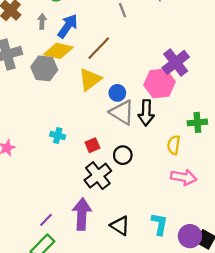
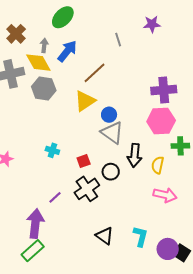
yellow diamond: (58, 51) -> (38, 63), moved, turned 44
purple cross: (176, 62) -> (164, 90), turned 30
pink hexagon: (159, 83) -> (161, 121), moved
black arrow: (146, 113) -> (135, 155), moved
purple arrow: (82, 214) -> (35, 224), moved
purple line: (46, 220) -> (55, 197), moved

